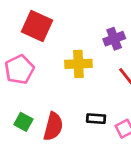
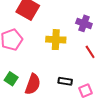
purple cross: (114, 39) -> (84, 23), turned 35

